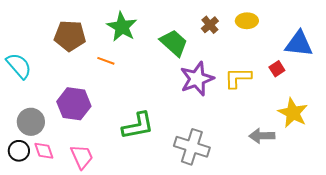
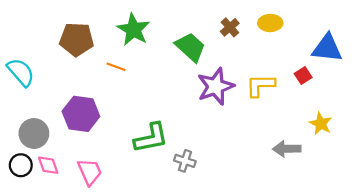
yellow star: (293, 113) -> (321, 124), size x0.7
gray cross: (192, 147) -> (185, 161), moved, size x0.6

